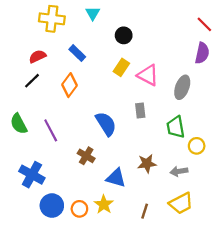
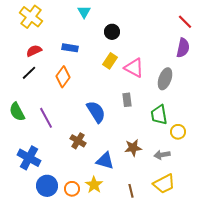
yellow cross: (52, 19) -> (31, 17), moved, turned 30
blue rectangle: (77, 53) -> (70, 48), turned -35
brown line: (145, 211) -> (131, 191), turned -32

